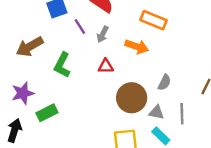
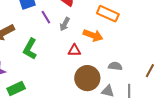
red triangle: (106, 66) -> (74, 50), moved
gray semicircle: (164, 82) -> (115, 66), turned -112

